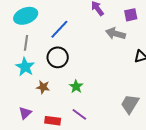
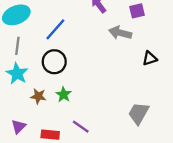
green star: (76, 87) -> (63, 94), moved

